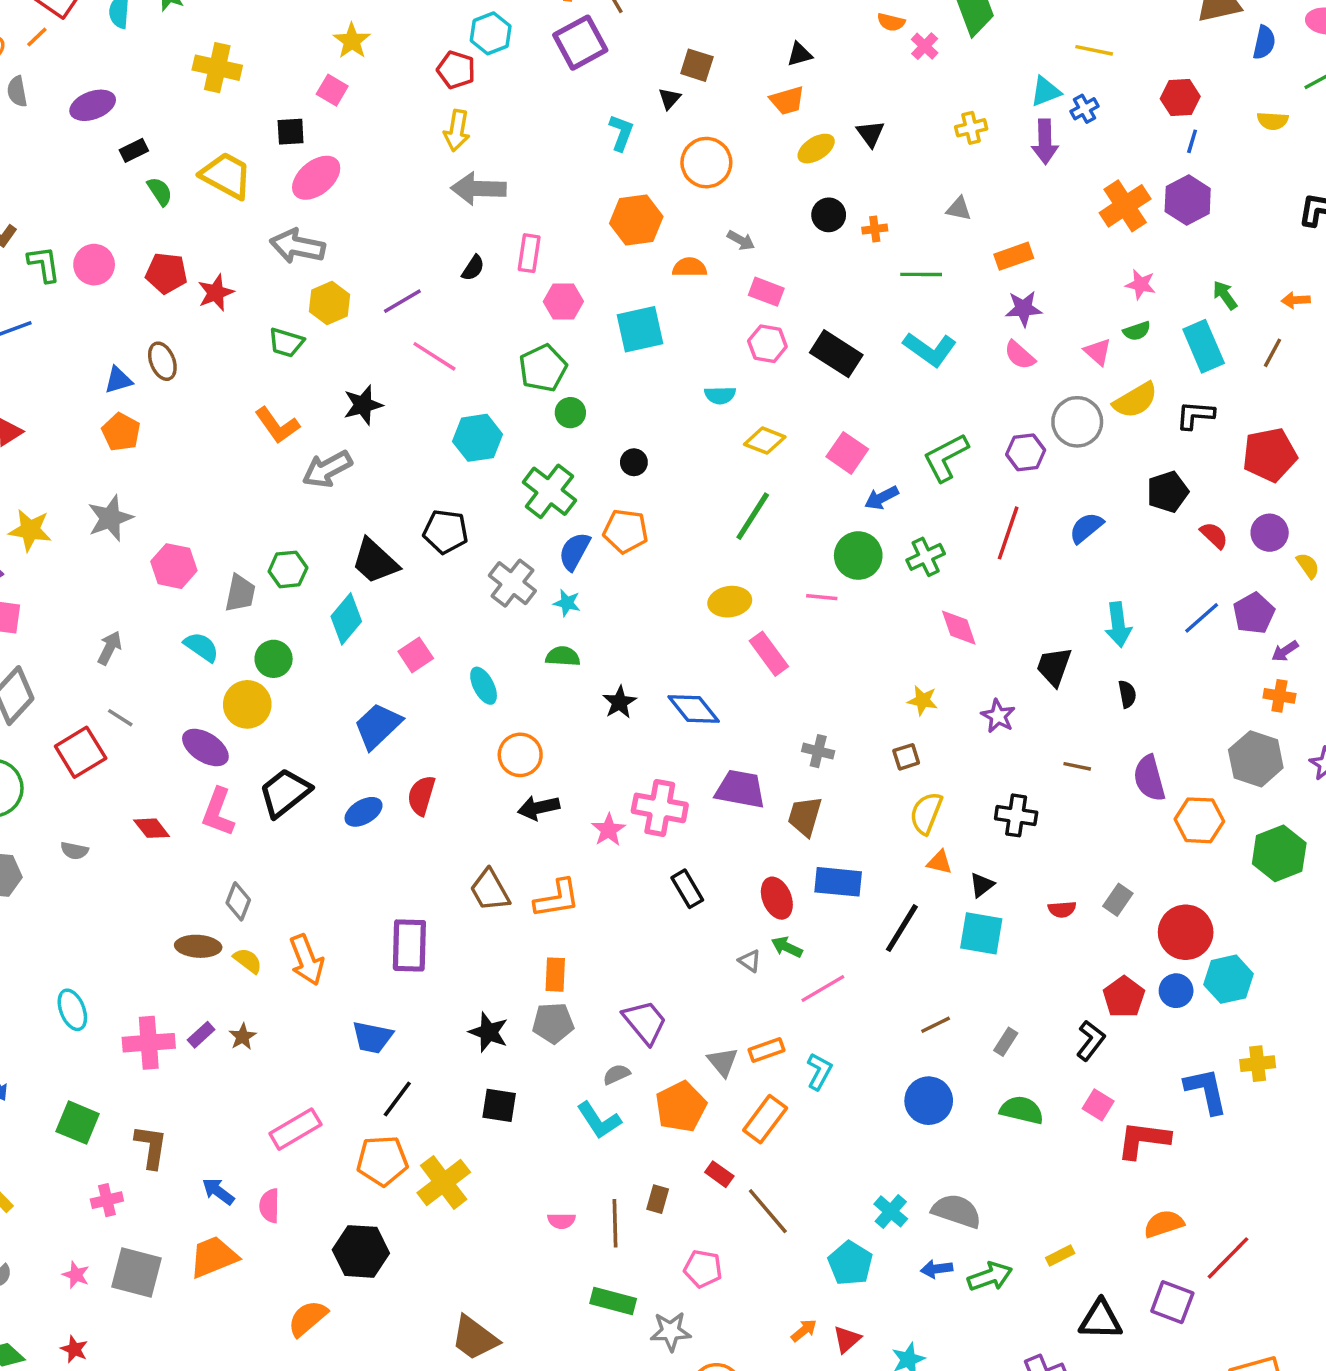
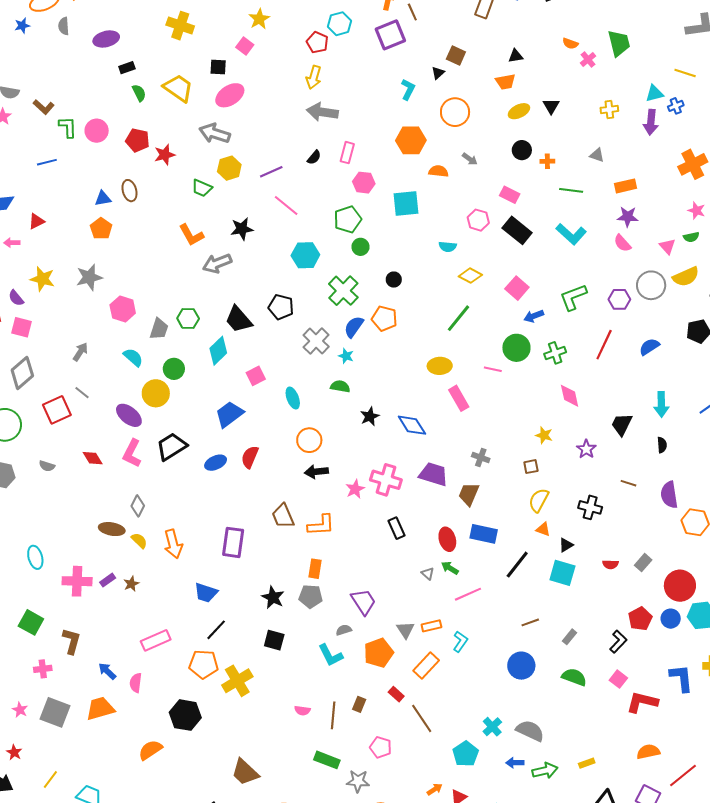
pink rectangle: (766, 292) -> (510, 195), moved

